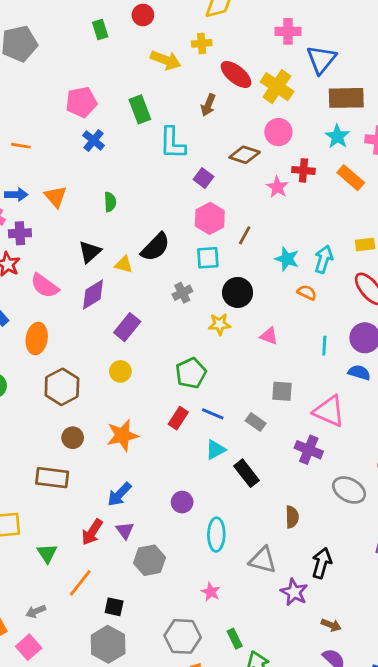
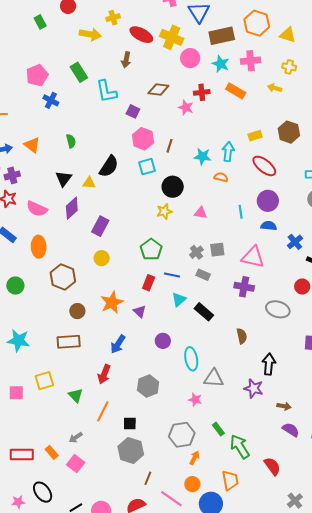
pink circle: (278, 132) -> (190, 58), moved
gray cross: (182, 293) -> (196, 252), moved
purple triangle: (125, 530) -> (140, 311), moved
gray triangle: (263, 560) -> (214, 378), moved

